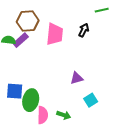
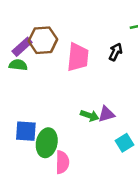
purple rectangle: (21, 40) -> (22, 47), moved
green arrow: (64, 115) -> (90, 116), moved

